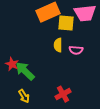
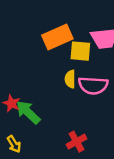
pink semicircle: (76, 50) -> (93, 85), size x1.6
yellow arrow: (24, 96) -> (14, 144), moved

